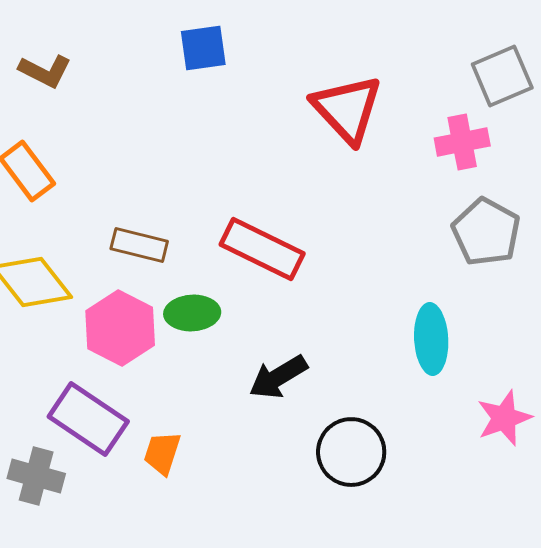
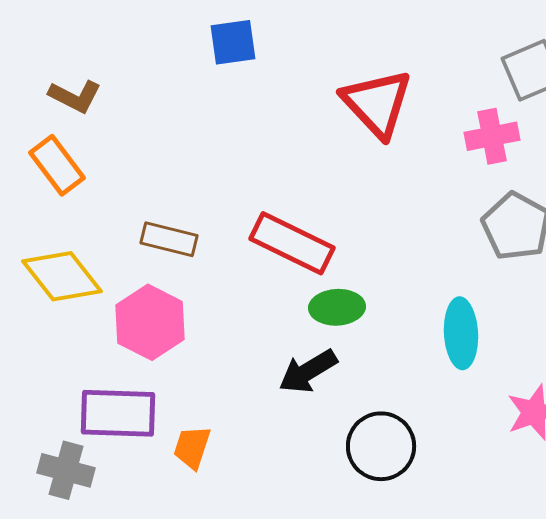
brown L-shape: (45, 71) -> (75, 96), moved
green ellipse: (192, 313) -> (337, 307), moved
purple rectangle: (88, 419) -> (118, 413), turned -32

